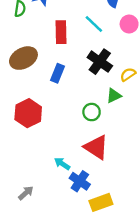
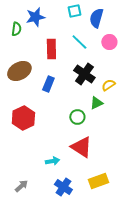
cyan arrow: (62, 164) -> (52, 161), turned 136
blue cross: (80, 181) -> (63, 187), moved
yellow rectangle: (101, 202) -> (98, 181), moved

